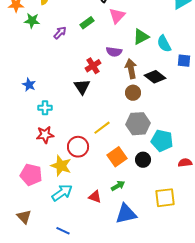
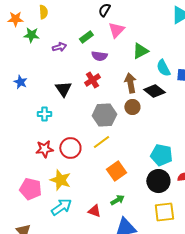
purple arrow: (60, 33) -> (59, 47), turned 32
cyan semicircle: (164, 44) -> (163, 68), moved
purple semicircle: (114, 52) -> (99, 56), moved
blue star: (29, 85) -> (20, 82), moved
black triangle: (82, 87) -> (63, 89), moved
cyan cross: (45, 108) -> (44, 114), moved
gray hexagon: (138, 124) -> (104, 115), moved
red circle: (78, 147) -> (70, 148), moved
black circle: (143, 160) -> (158, 181), moved, size x1.5

